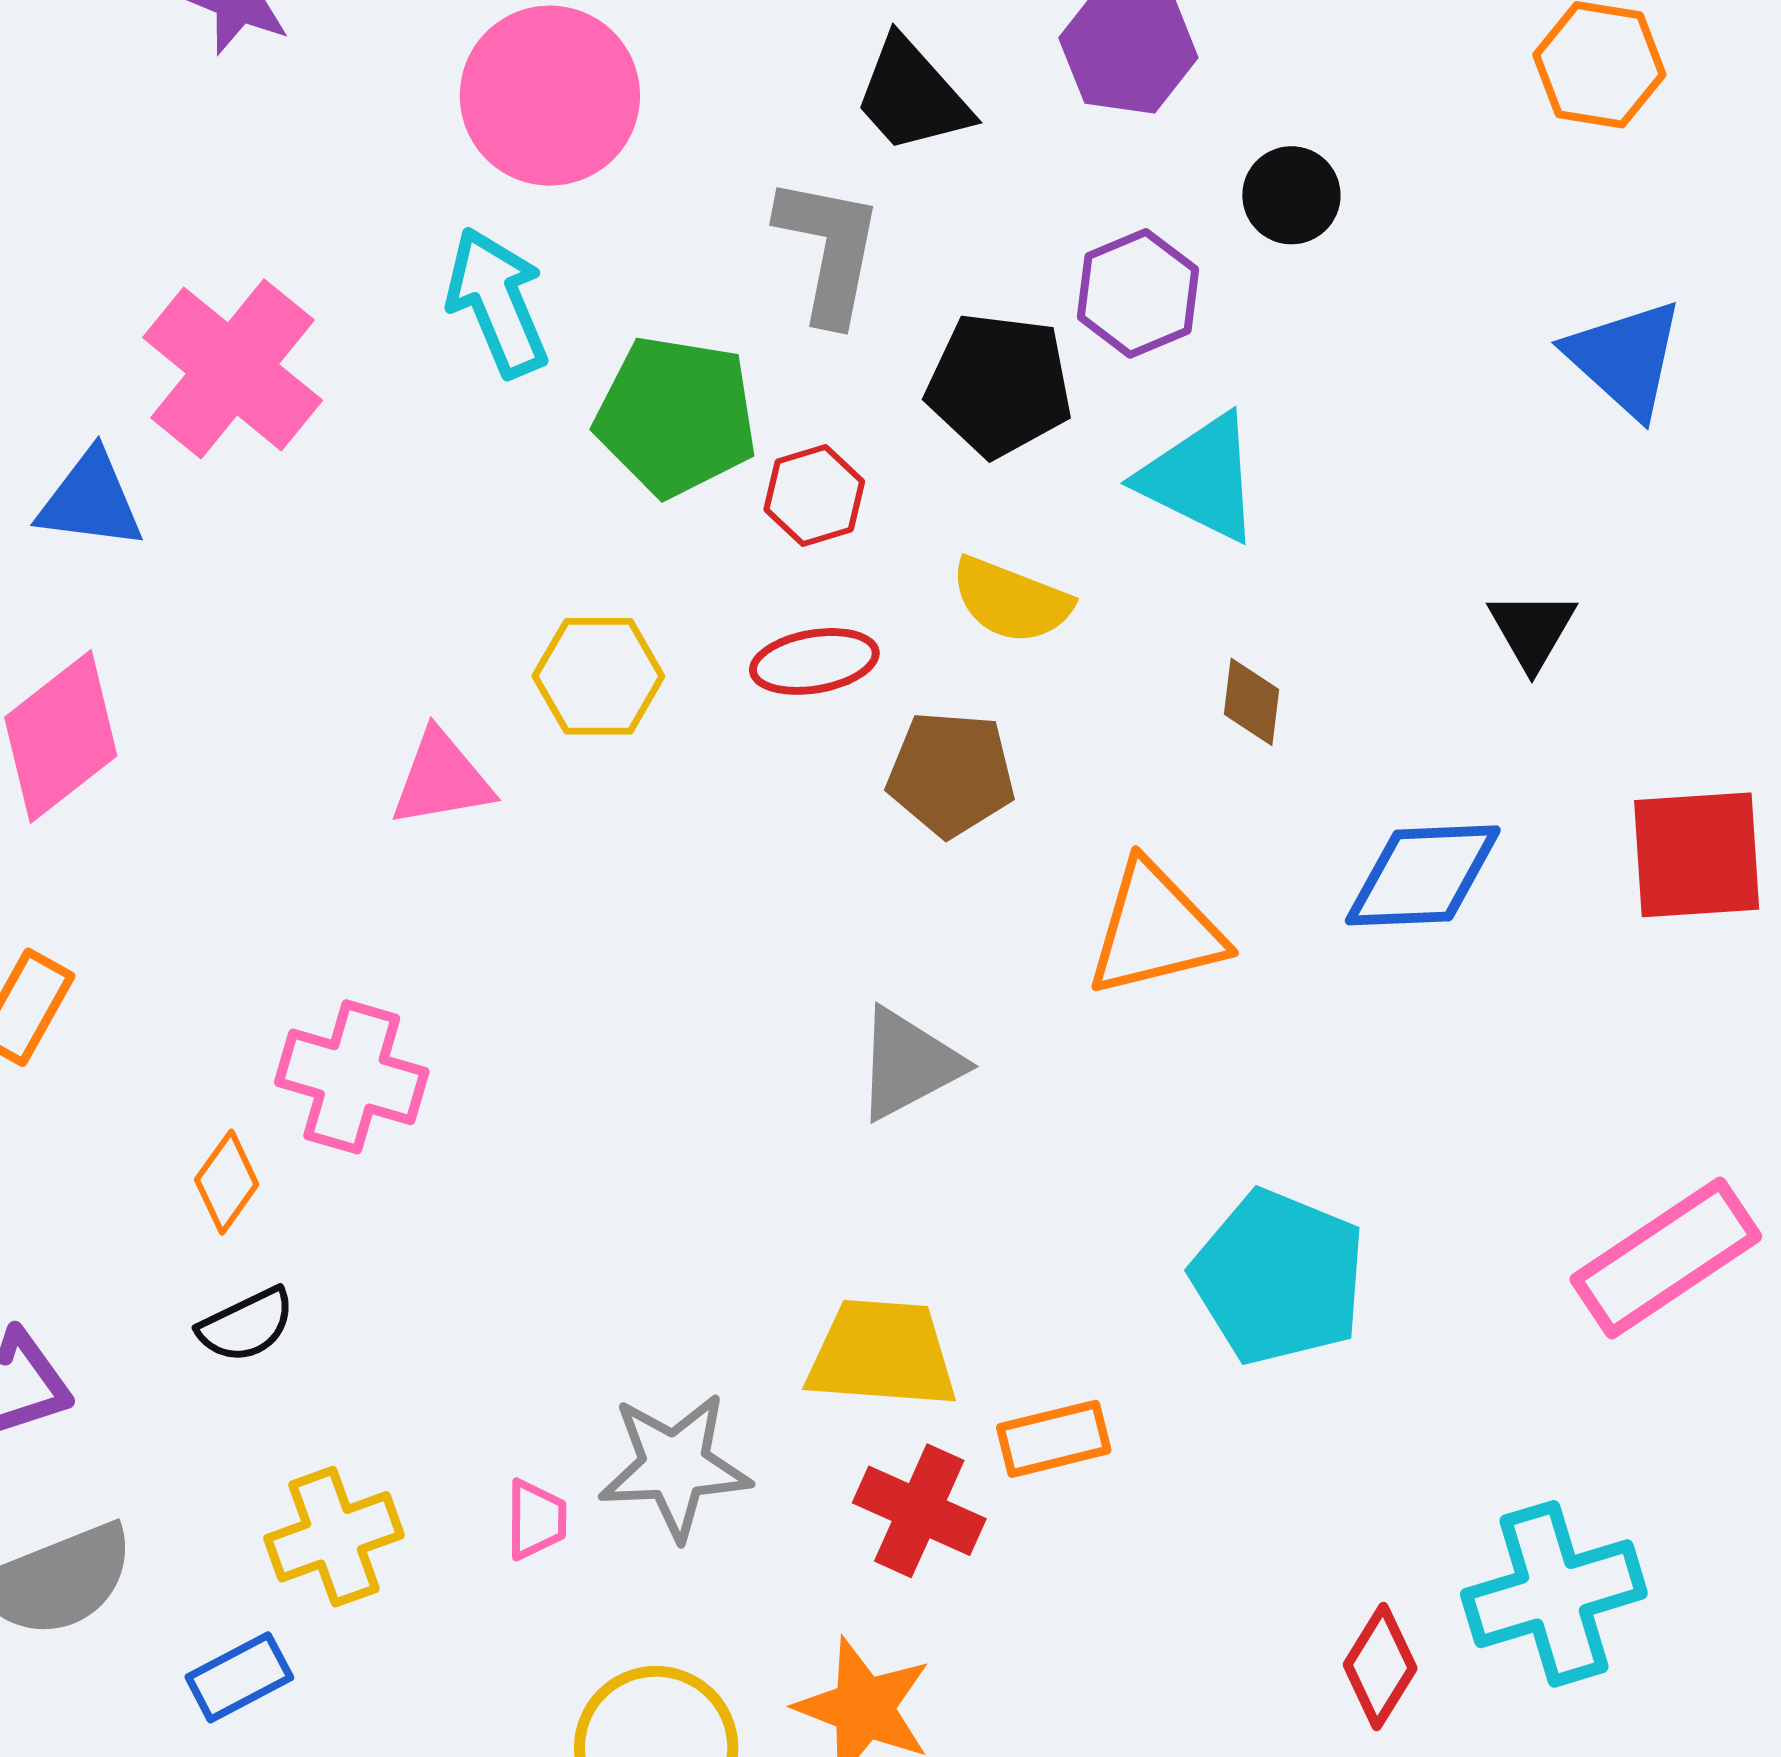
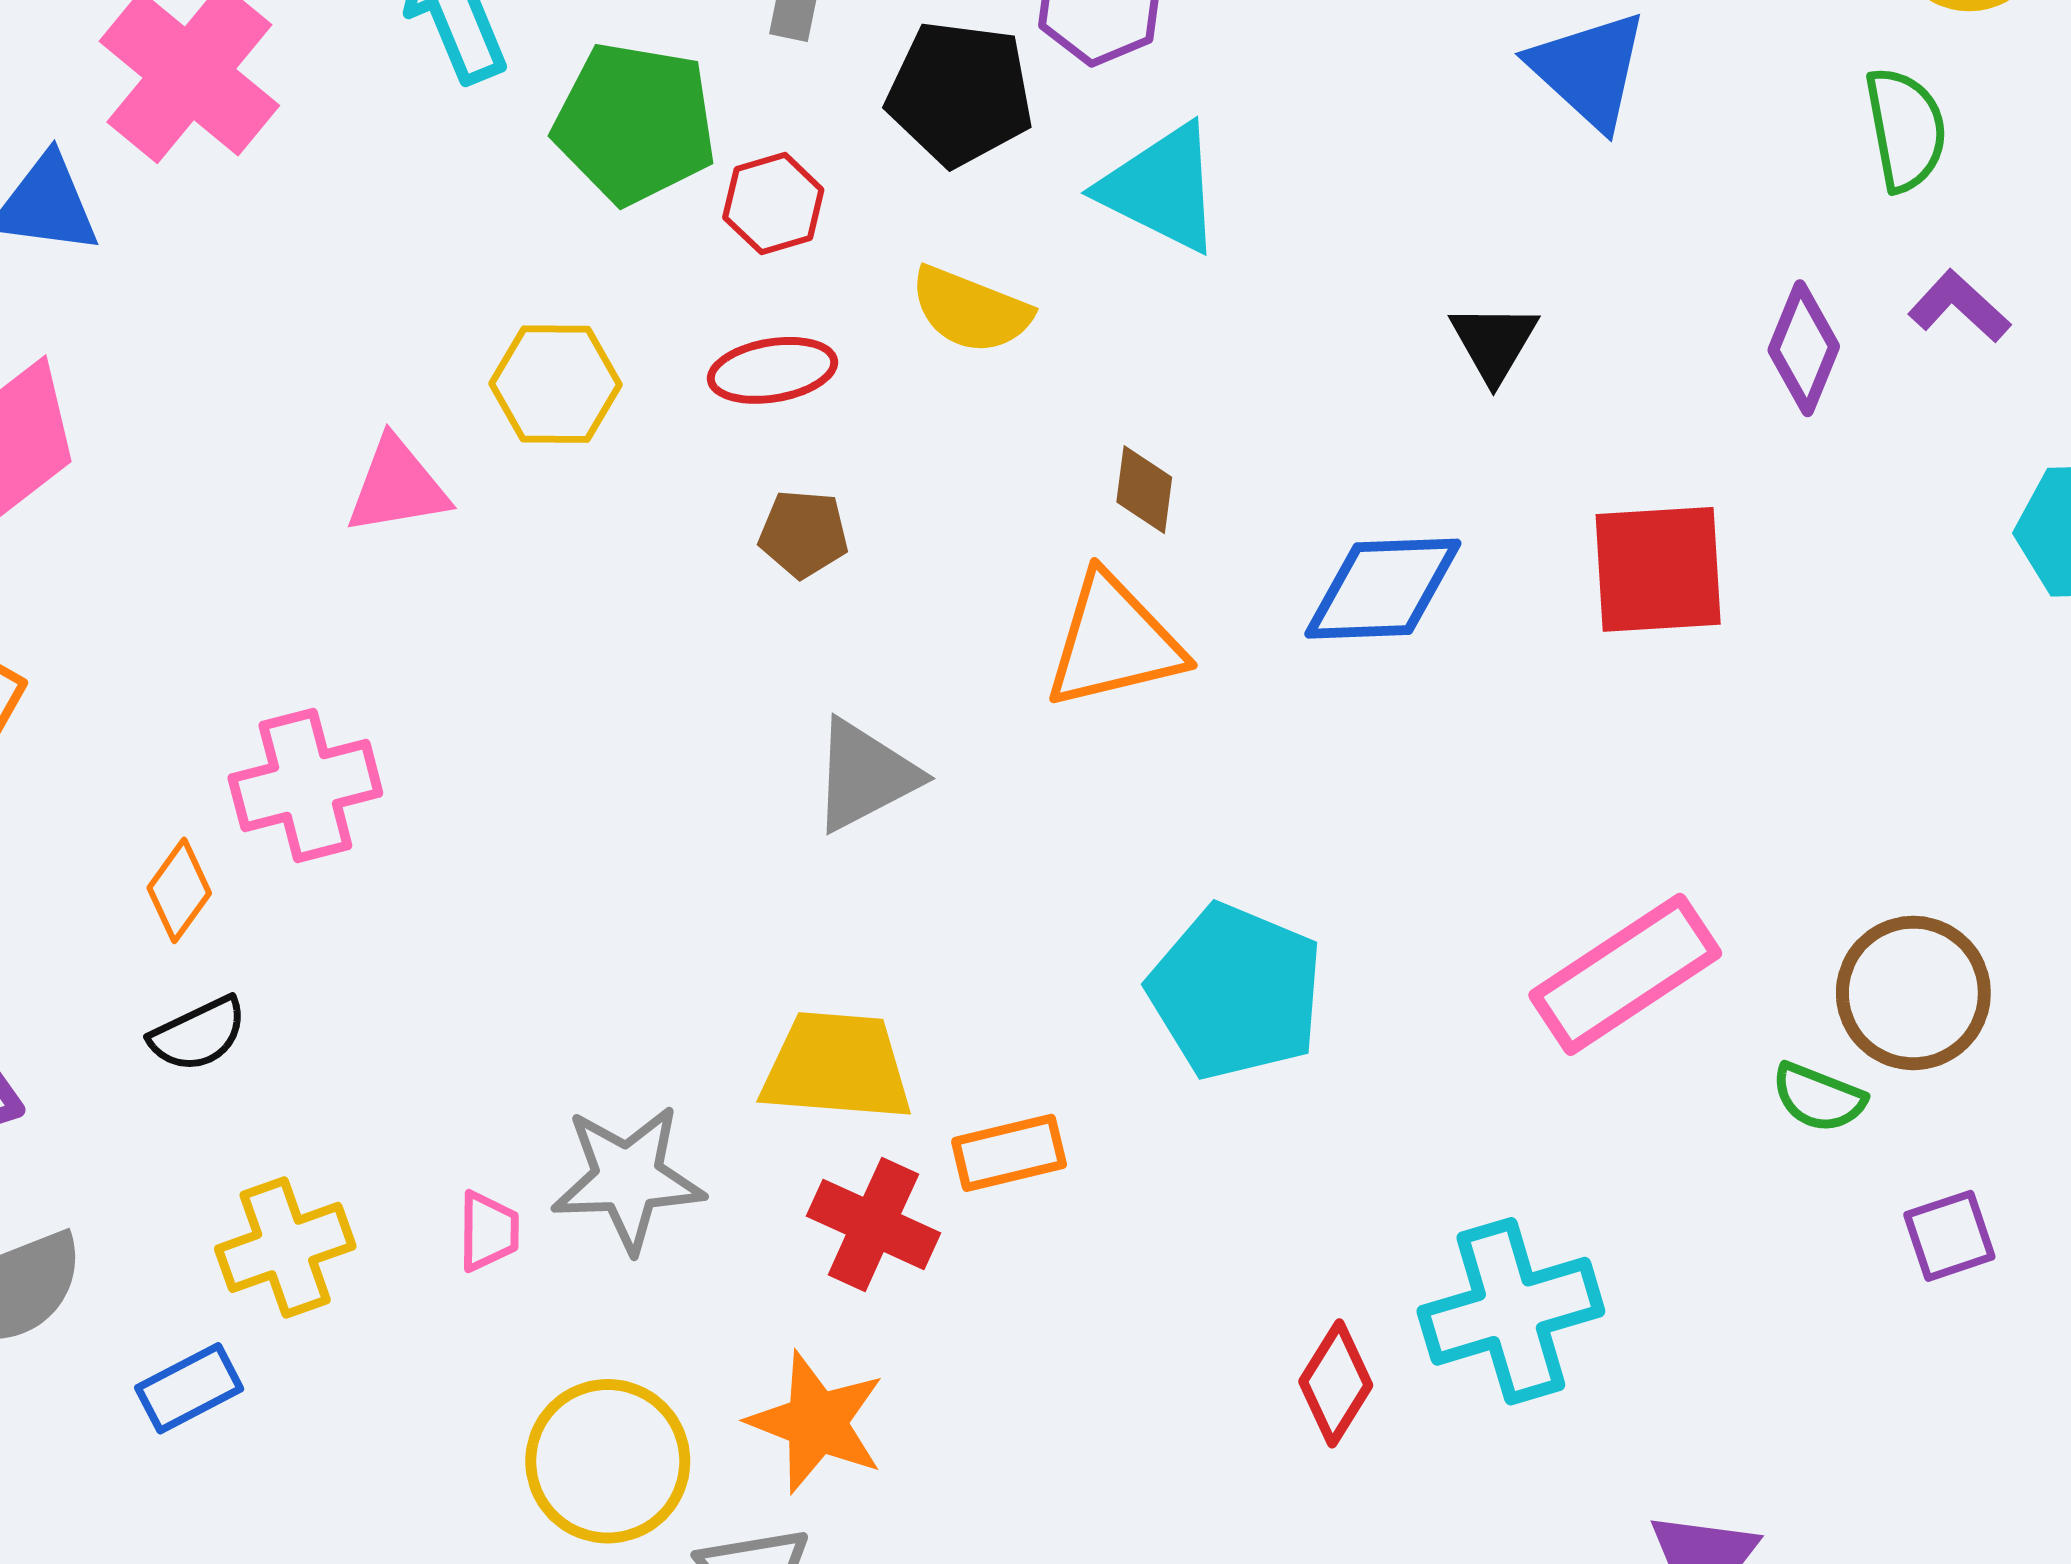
brown diamond: (1252, 702) -> (1144, 490), moved
brown pentagon: (951, 774) -> (803, 534), moved, size x0.7
pink cross: (352, 1077) -> (305, 785), turned -31

